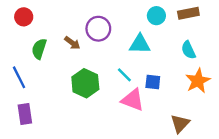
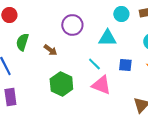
brown arrow: (72, 43) -> (50, 50), moved
blue square: (153, 82) -> (125, 65), moved
green hexagon: (85, 83) -> (61, 84), moved

